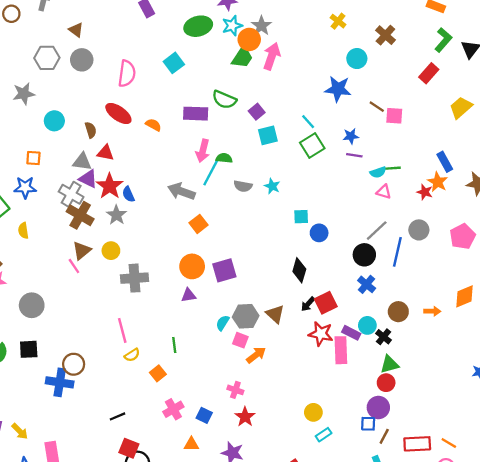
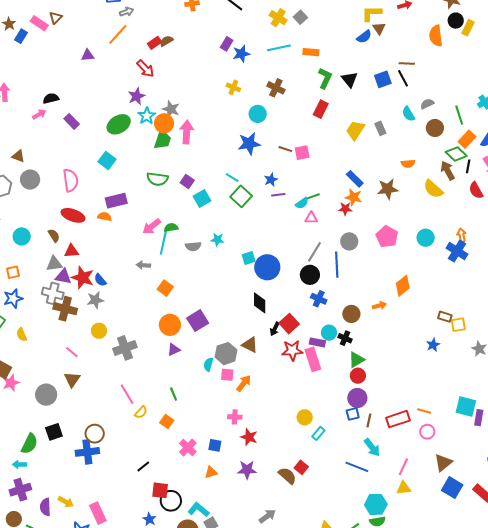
purple rectangle: (196, 114) -> (116, 201), moved
pink arrow: (203, 151) -> (152, 226), turned 54
gray arrow: (181, 191) -> (143, 265), size x0.6
gray star: (116, 215) -> (95, 300), turned -30
blue circle: (319, 233) -> (267, 267), size x1.6
brown triangle: (82, 251) -> (72, 379), moved

